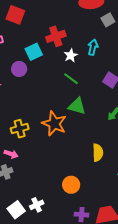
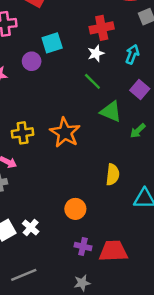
red cross: (56, 36) -> (102, 28), moved
cyan arrow: (93, 47) -> (132, 54), moved
green triangle: (77, 106) -> (111, 112), moved
white cross: (37, 205) -> (31, 227), turned -32

